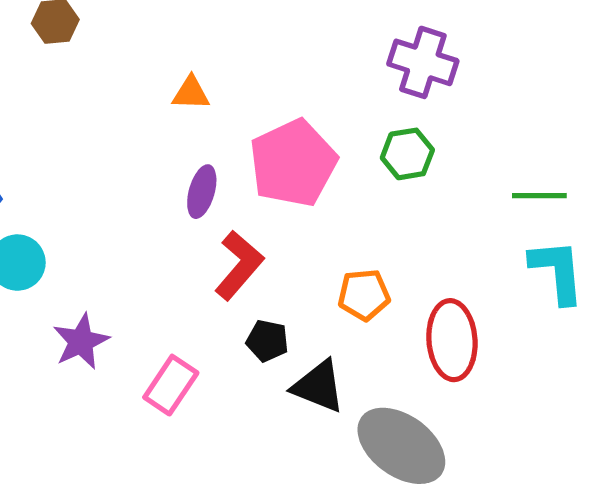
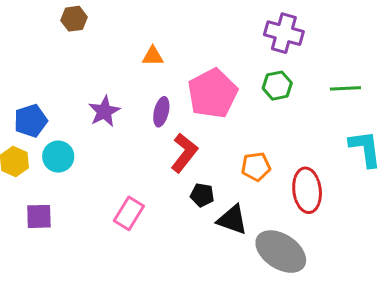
green line: (539, 196) -> (345, 88), moved
purple star: (81, 341) -> (104, 111), moved
pink rectangle: (171, 385) -> (129, 213), moved

